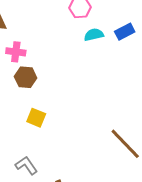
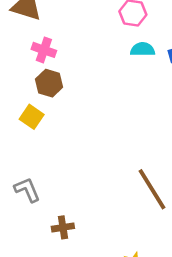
yellow square: (36, 118) -> (32, 117), moved

